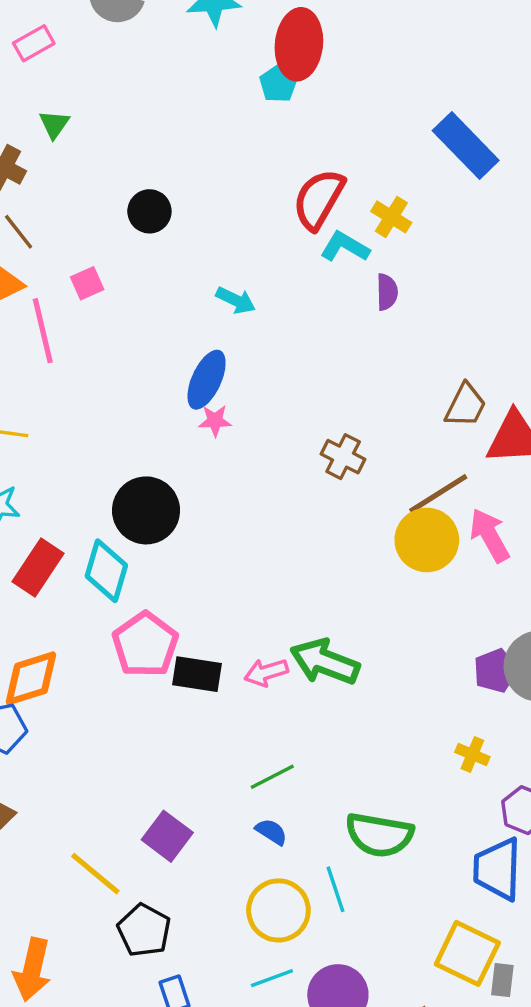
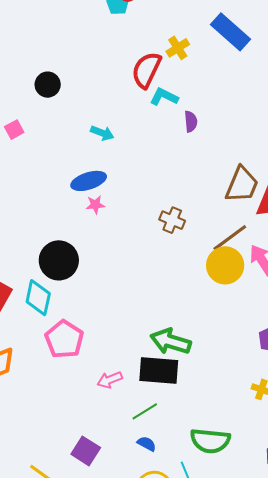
yellow cross: (391, 217) -> (178, 48), moved, turned 30
blue ellipse: (207, 380) -> (89, 181), turned 52
brown trapezoid: (466, 405) -> (242, 185), size x1.4
pink arrow: (266, 672) -> (110, 380), moved
black rectangle: (197, 674) -> (159, 371), moved, size x1.4

